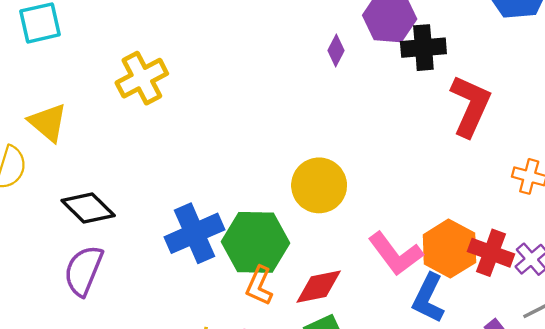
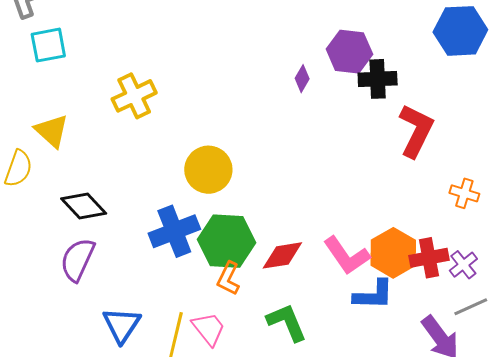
yellow circle: (319, 185) -> (208, 170), moved
red cross: (491, 253) -> (429, 258), turned -33
red diamond: (319, 287) -> (282, 255), moved
blue L-shape: (428, 298) -> (373, 295), turned -117

